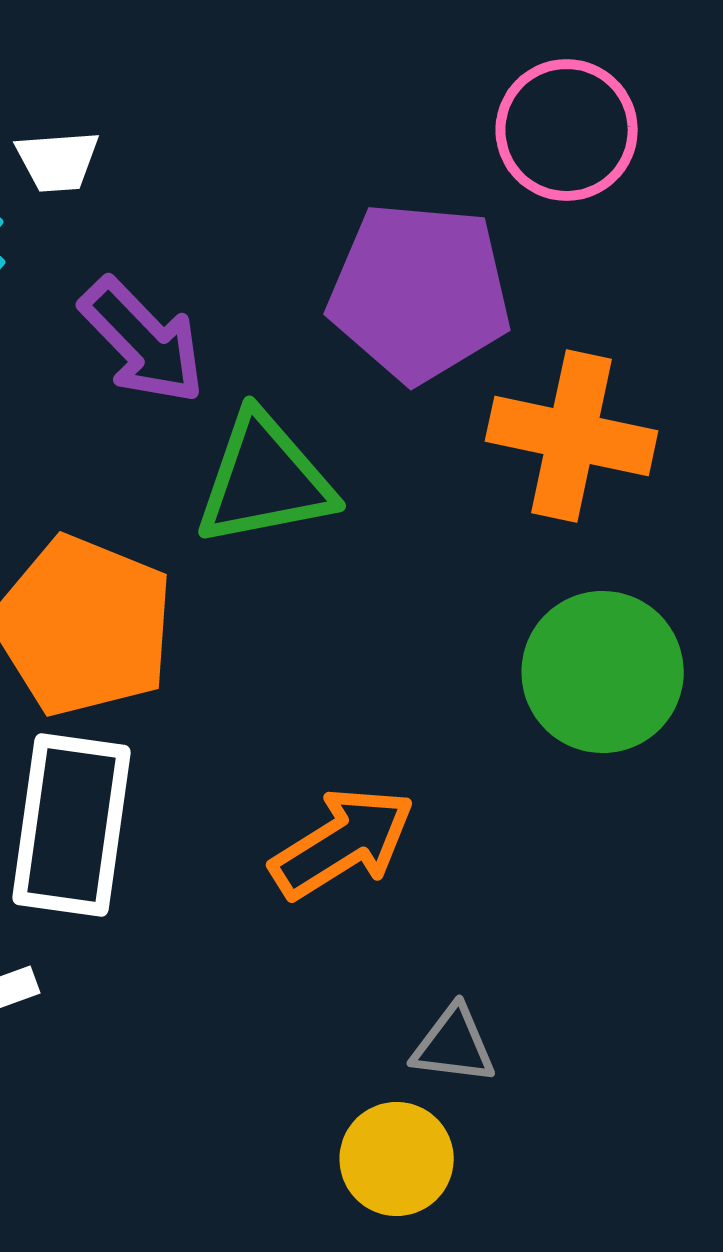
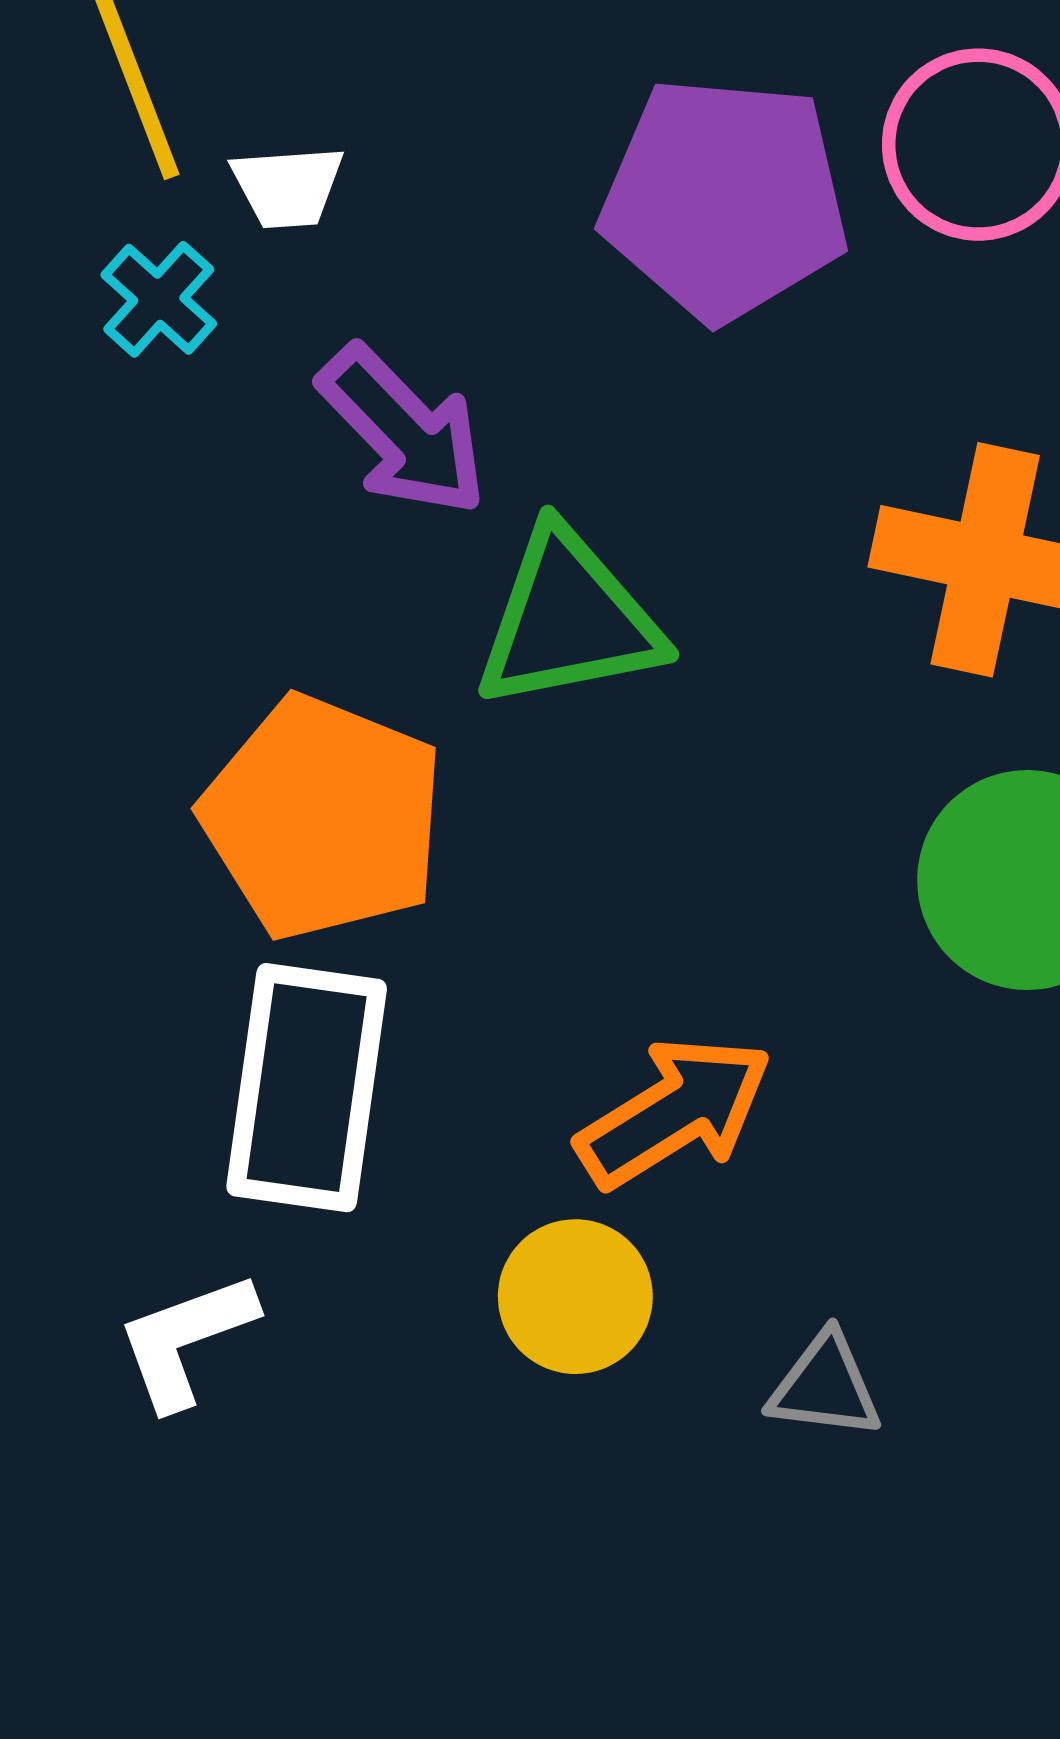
purple pentagon: (420, 292) -> (725, 199), moved
yellow circle: (397, 1159) -> (575, 1297), moved

